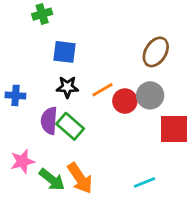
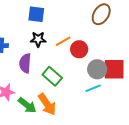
gray circle: (150, 95) -> (97, 69), moved
green rectangle: (70, 126) -> (52, 76), moved
cyan line: (145, 182) -> (93, 88), moved

